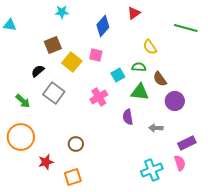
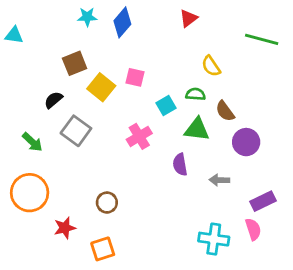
blue diamond: (103, 26) -> (122, 22), moved
cyan cross: (152, 170) -> (214, 239), turned 30

